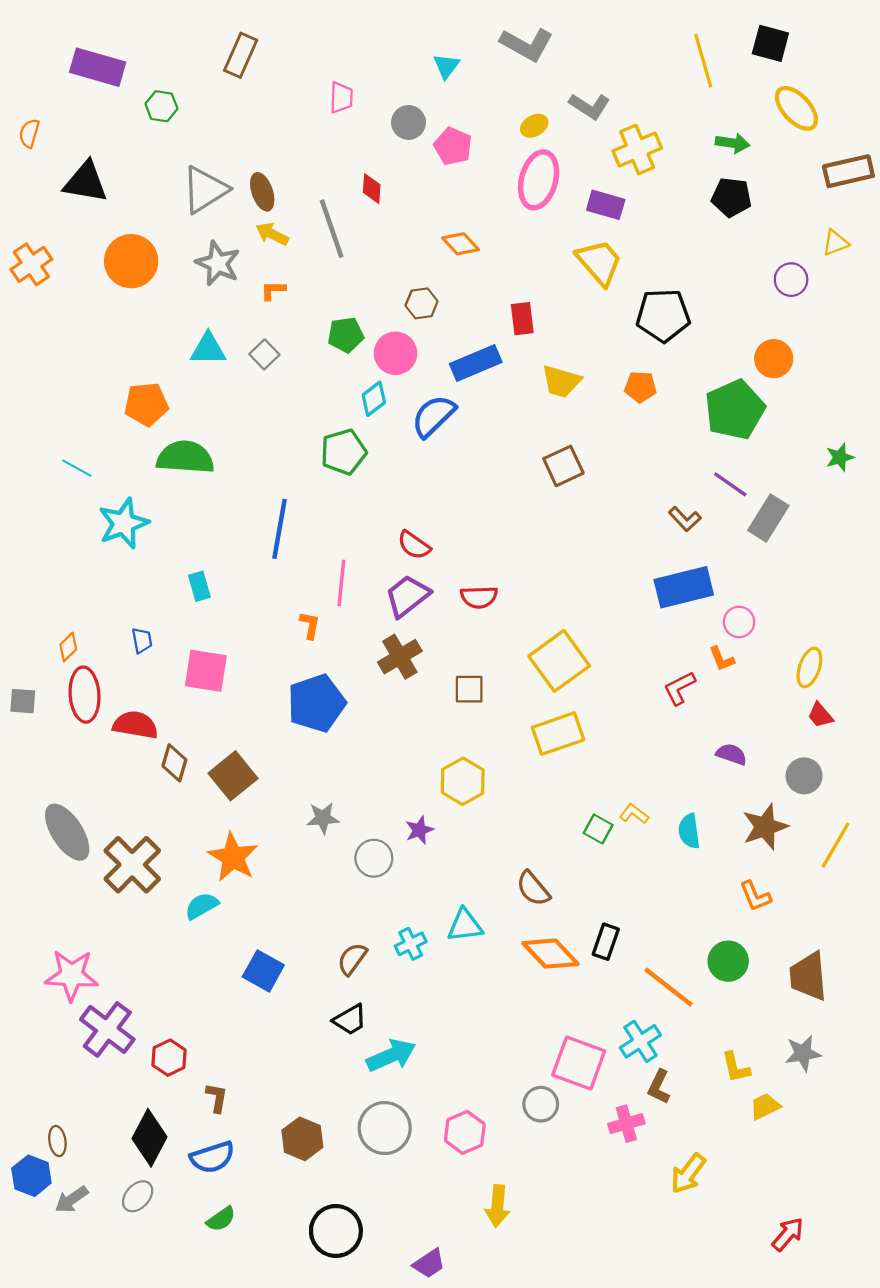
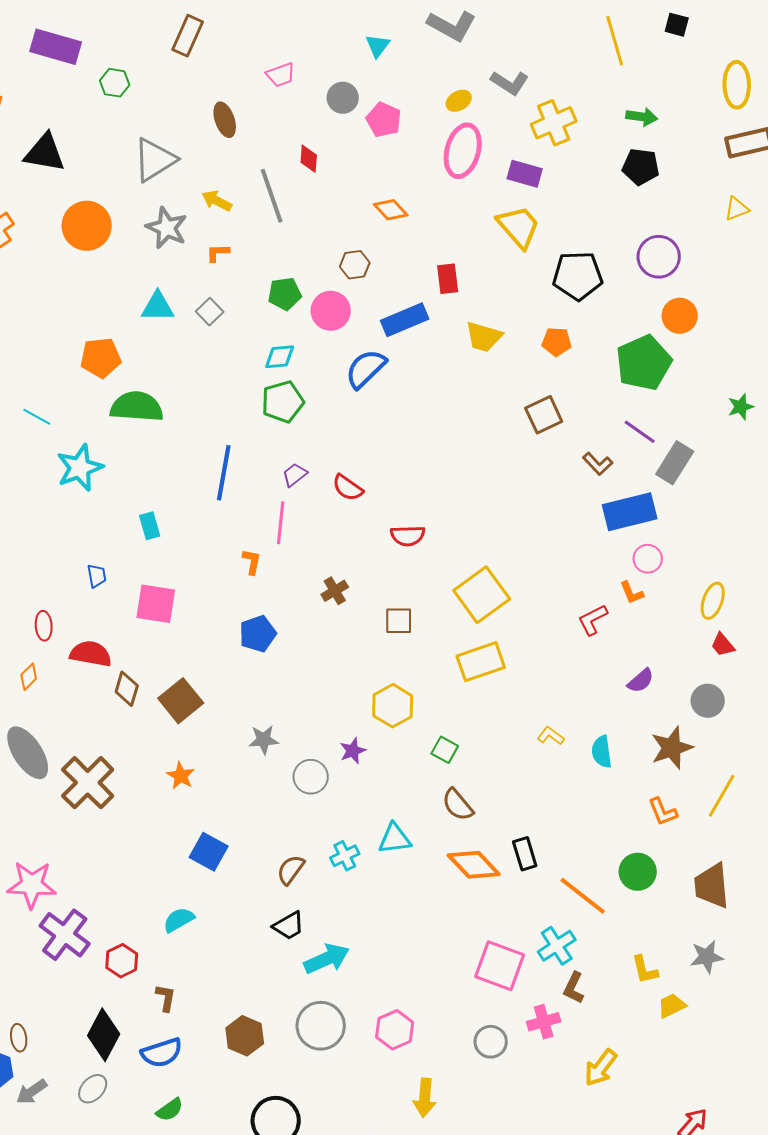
black square: (770, 43) -> (677, 25), size x0.7
pink trapezoid: (341, 98) -> (281, 75), turned 68
yellow ellipse: (796, 108) -> (737, 85), moved, turned 42
brown ellipse: (262, 192) -> (225, 120), moved
purple circle: (791, 280) -> (659, 257), moved, size x1.4
cyan diamond: (374, 399) -> (280, 357), moved, turned 32
brown square: (563, 466) -> (544, 415), moved
blue rectangle: (684, 587) -> (630, 512), moved
purple trapezoid: (407, 596) -> (295, 475), moved, size x0.6
orange diamond: (68, 647) -> (29, 677), moved
brown cross: (400, 657) -> (335, 591), size x0.7
red ellipse: (85, 695) -> (44, 626), size x0.6
blue pentagon: (316, 703) -> (258, 634), size x0.7
purple semicircle: (731, 754) -> (641, 681), turned 120
green square: (598, 829) -> (445, 750), moved
yellow line: (835, 845) -> (722, 796), moved
orange star: (233, 857) -> (181, 776), size x0.6
cyan semicircle: (202, 906) -> (179, 920), moved
black rectangle: (606, 942) -> (525, 854), turned -36
blue square: (263, 971) -> (209, 852), moved
gray circle: (541, 1104) -> (491, 1042), moved

